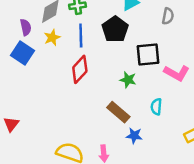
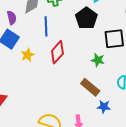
blue line: (81, 36) -> (46, 26), moved
yellow star: (52, 38) -> (28, 55), moved

